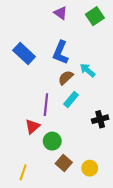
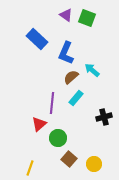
green square: (95, 16) -> (87, 18), moved, turned -36
blue rectangle: (24, 54) -> (37, 39), moved

